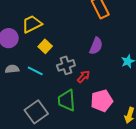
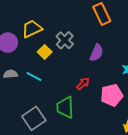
gray cross: (66, 65) -> (65, 40), moved, turned -30
pink pentagon: (102, 101) -> (112, 95), moved

